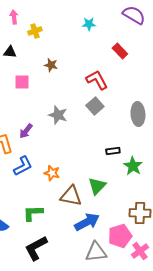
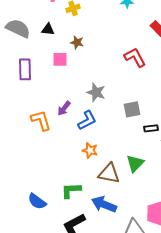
brown star: (51, 65) -> (77, 42), moved
gray square: (95, 106) -> (132, 109), moved, turned 30
blue L-shape: (23, 166) -> (87, 120), moved
blue arrow: (87, 222) -> (104, 204), moved, turned -130

